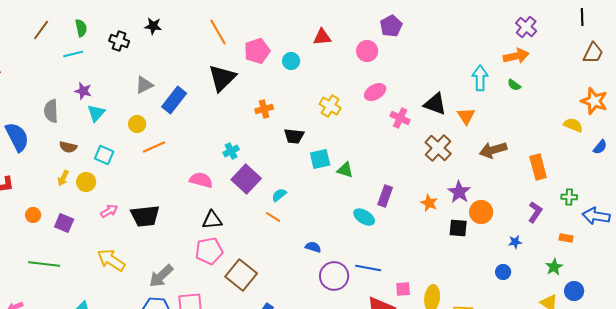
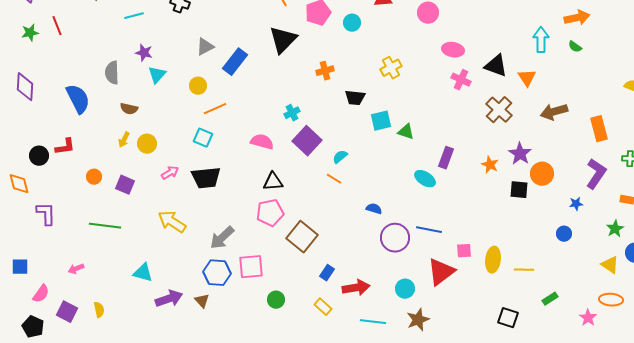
pink ellipse: (375, 92) -> (453, 50), moved, turned 40
yellow cross: (330, 106) -> (391, 68), turned 30
cyan square: (104, 155) -> (203, 138), moved
purple L-shape: (535, 212) -> (596, 174), size x1.4

